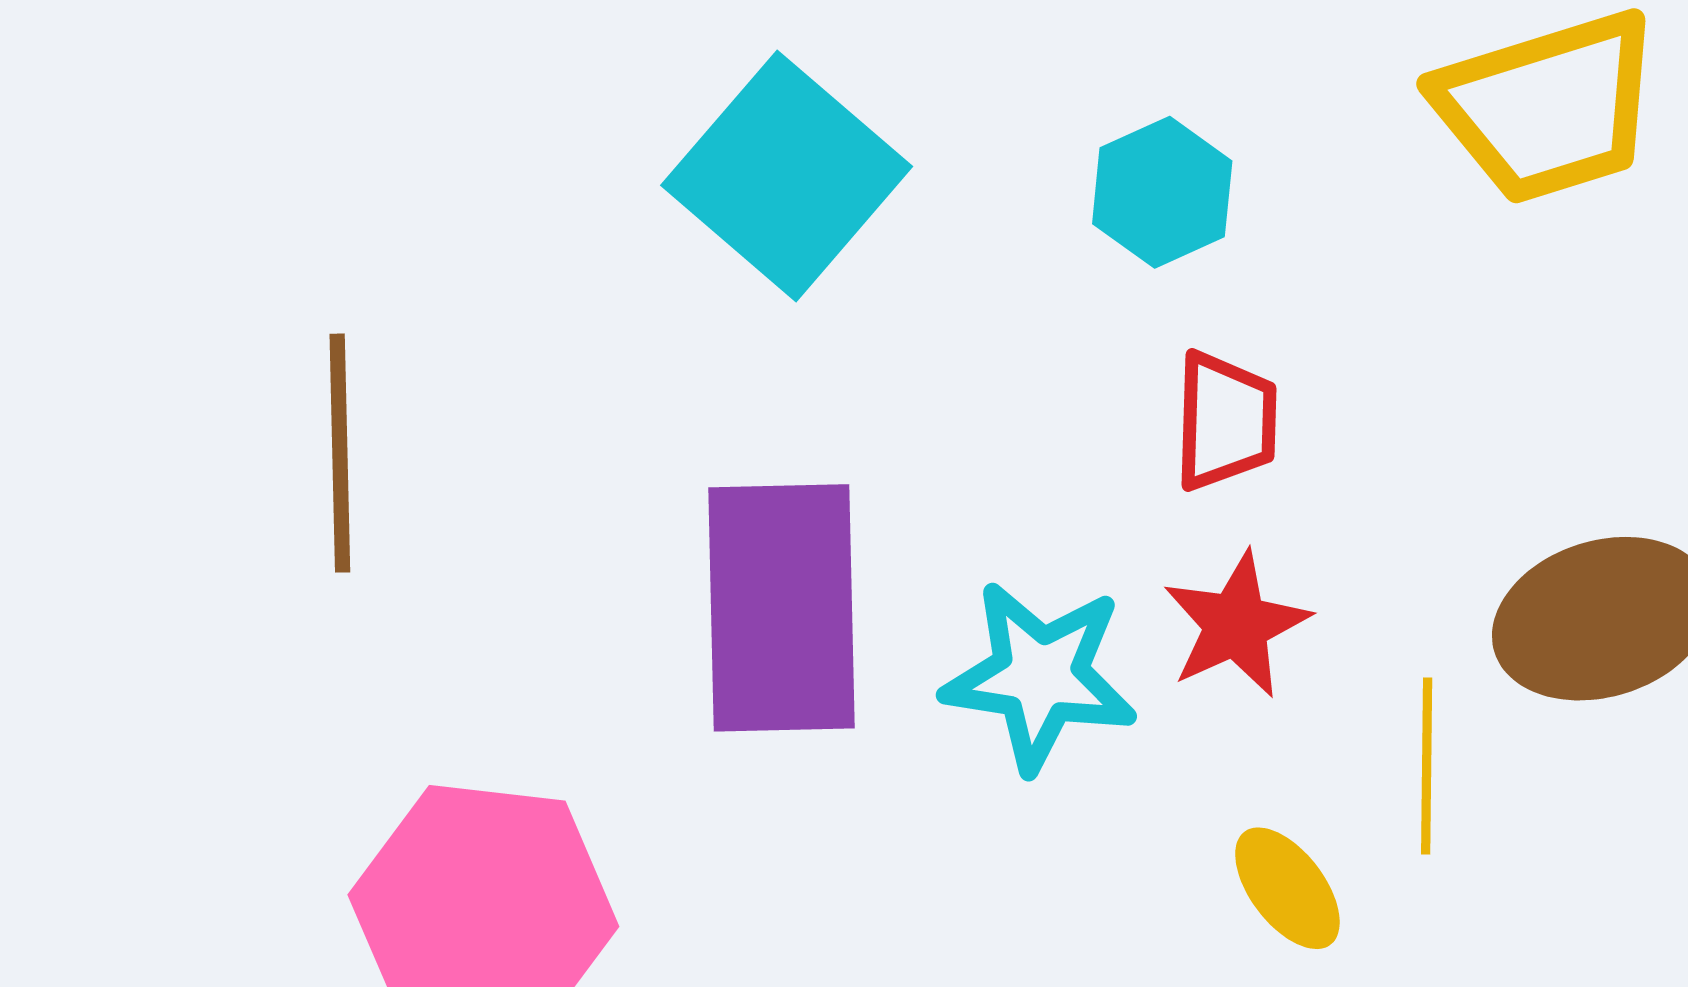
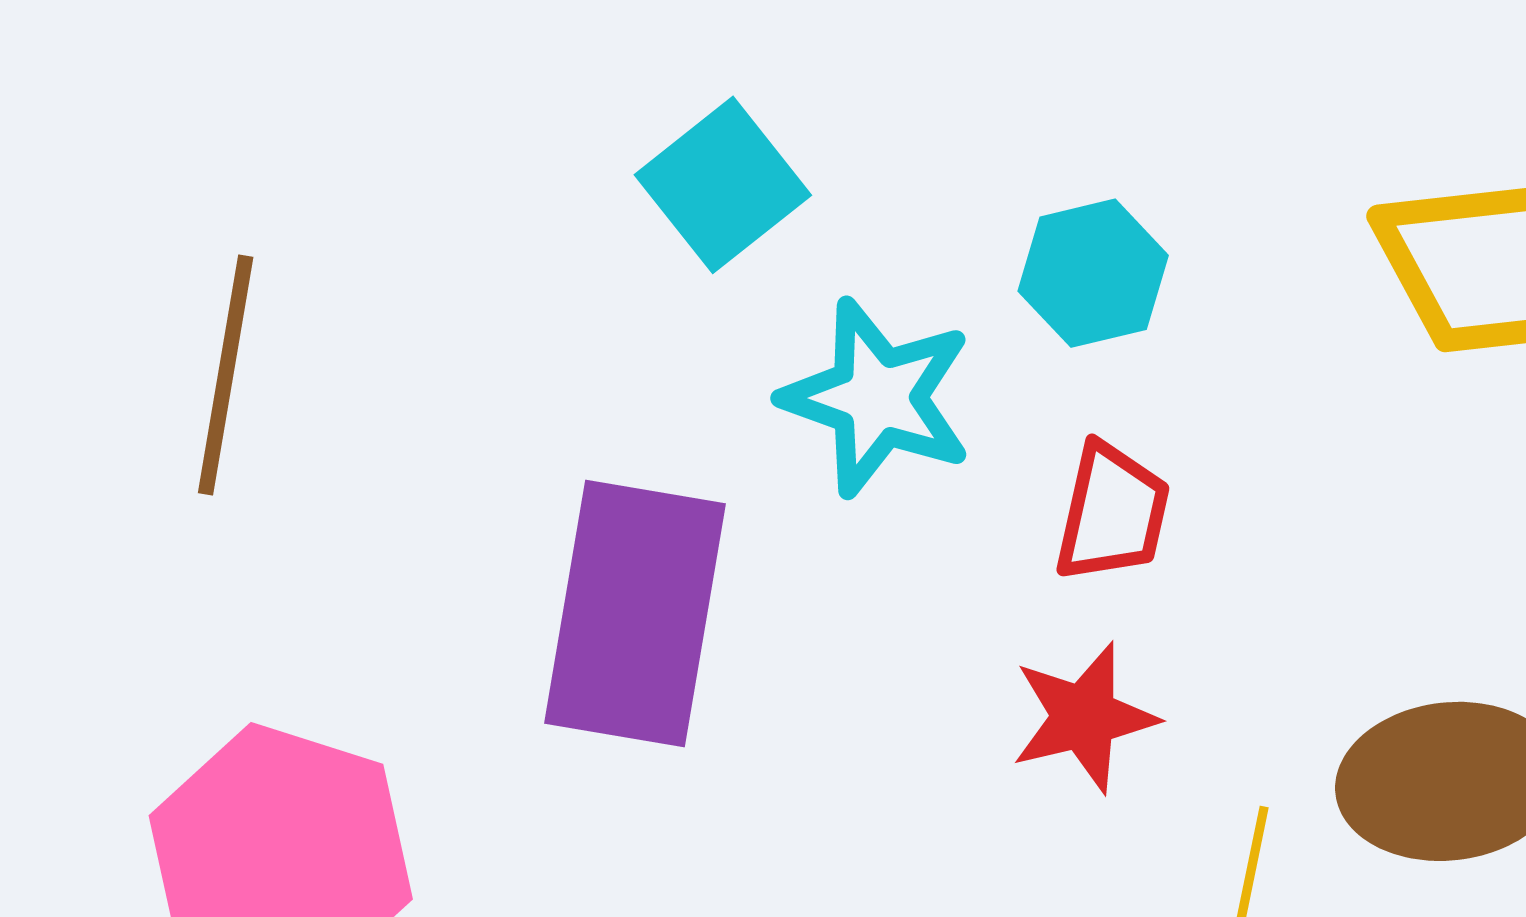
cyan square: (787, 176) -> (723, 185), size x0.7
cyan star: (1040, 676) -> (877, 398), moved

